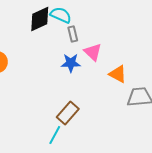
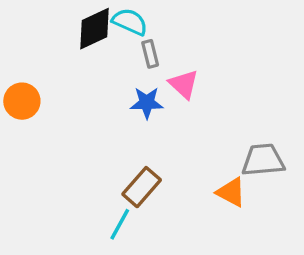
orange triangle: (118, 74) -> (231, 192), moved

